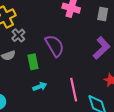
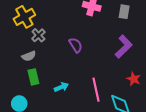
purple semicircle: (55, 46) -> (76, 45), size x0.7
green rectangle: (33, 62) -> (33, 77), moved

